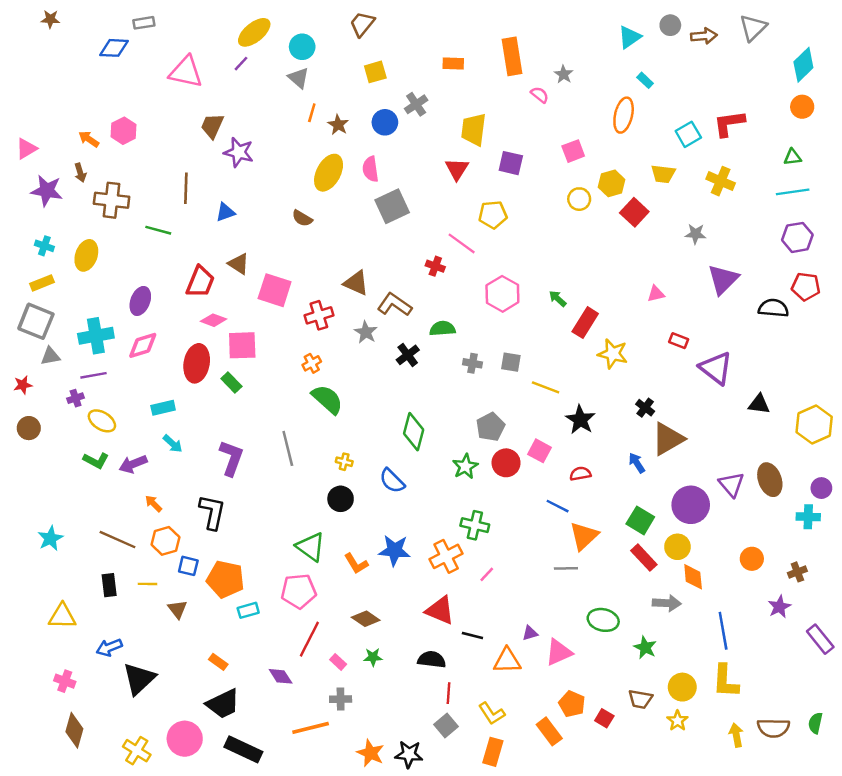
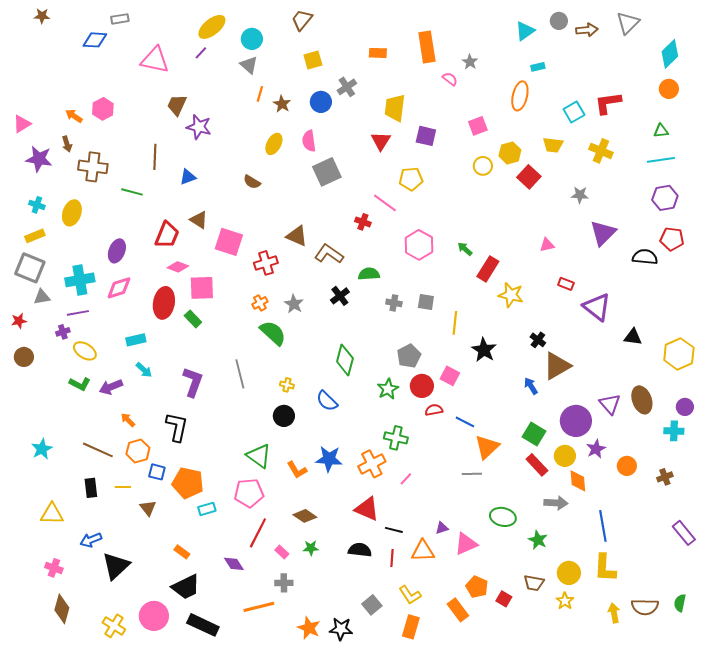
cyan rectangle: (645, 80) -> (538, 67), turned -56
yellow ellipse: (329, 173) -> (274, 144), size x0.7
gray star: (366, 332) -> (294, 304), moved
yellow line: (546, 387) -> (455, 323), turned 75
red semicircle: (580, 474) -> (434, 410), moved
purple star: (779, 607) -> (596, 449), moved
red line: (448, 693) -> (392, 558), moved

